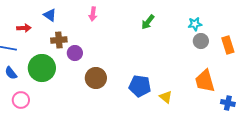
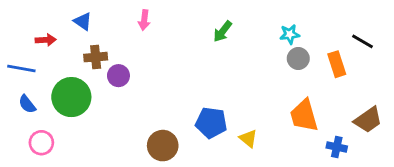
brown circle: (96, 78) -> (163, 146), moved

